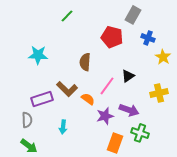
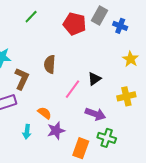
red pentagon: (112, 37) -> (75, 24), moved
blue cross: (148, 38) -> (120, 26), moved
brown L-shape: (67, 89) -> (22, 79), moved, turned -110
orange semicircle: (88, 99) -> (45, 113), moved
purple star: (105, 116) -> (56, 131), moved

